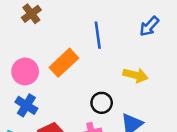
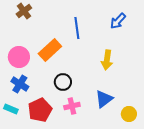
yellow arrow: (135, 75) -> (107, 60), turned 84
black circle: (102, 103) -> (63, 82), moved

